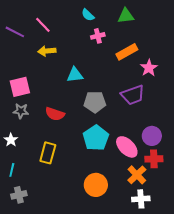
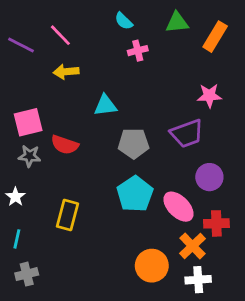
orange rectangle: (127, 52) -> (215, 37), moved, turned -30
pink star: (149, 68) -> (209, 96), turned 30
red semicircle: (55, 114) -> (65, 145), moved
purple circle: (152, 136) -> (209, 177), moved
orange circle: (96, 185) -> (152, 266), moved

